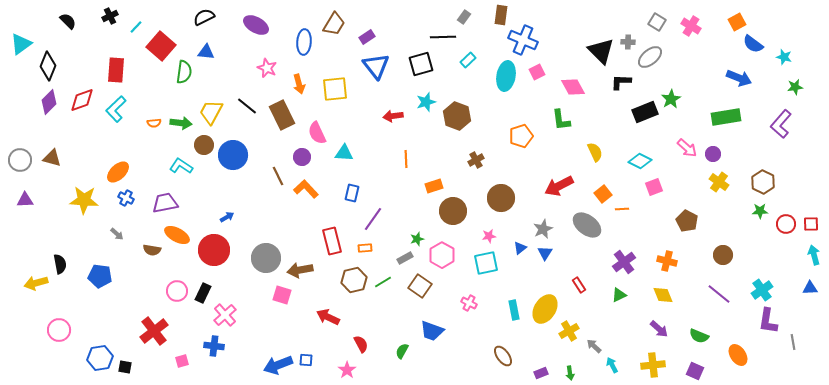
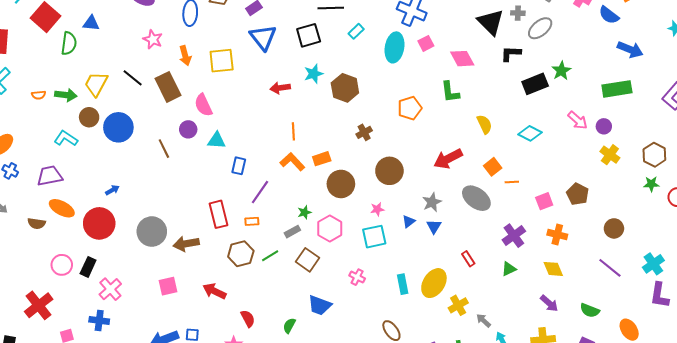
blue semicircle: (753, 44) -> (609, 15), moved
cyan triangle: (344, 153) -> (217, 140), moved
pink square: (654, 187) -> (544, 201), moved
orange L-shape: (306, 189) -> (292, 162), moved
pink square: (282, 295) -> (168, 286), moved, turned -30

